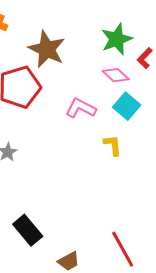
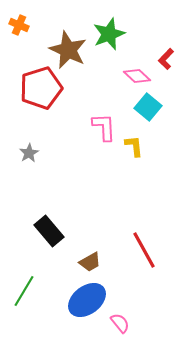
green star: (117, 39) -> (109, 34), moved
pink L-shape: (81, 108) -> (104, 127), moved, turned 60

